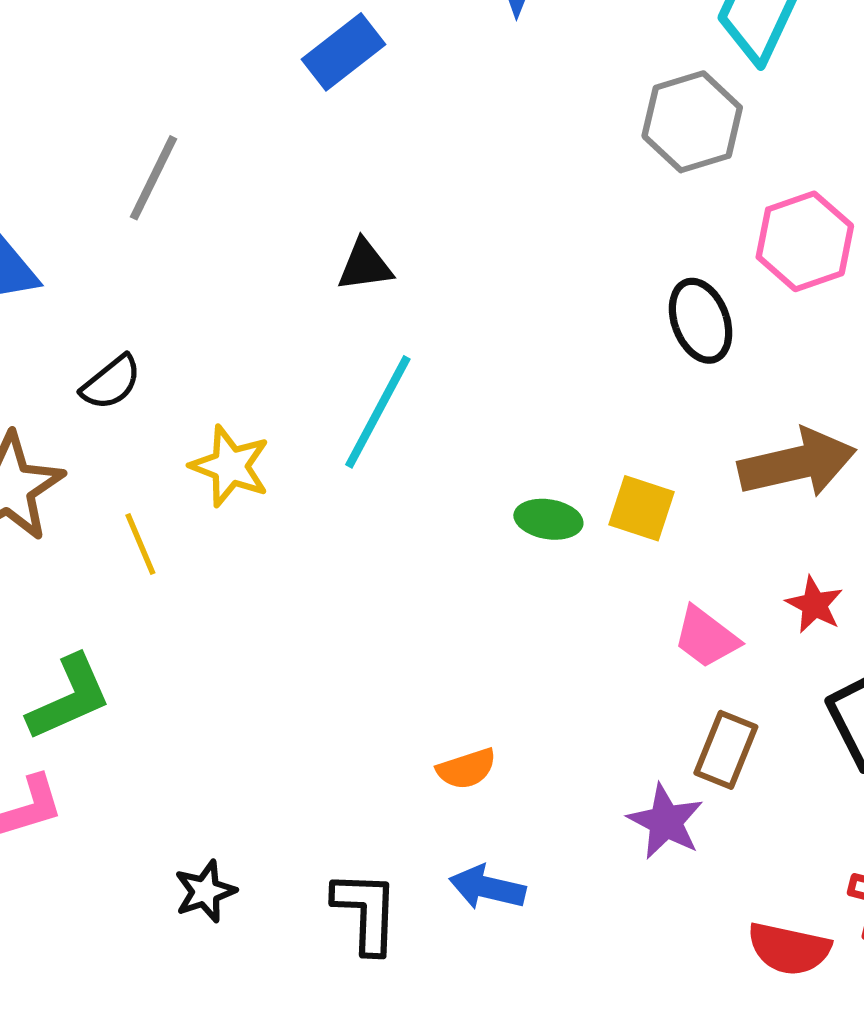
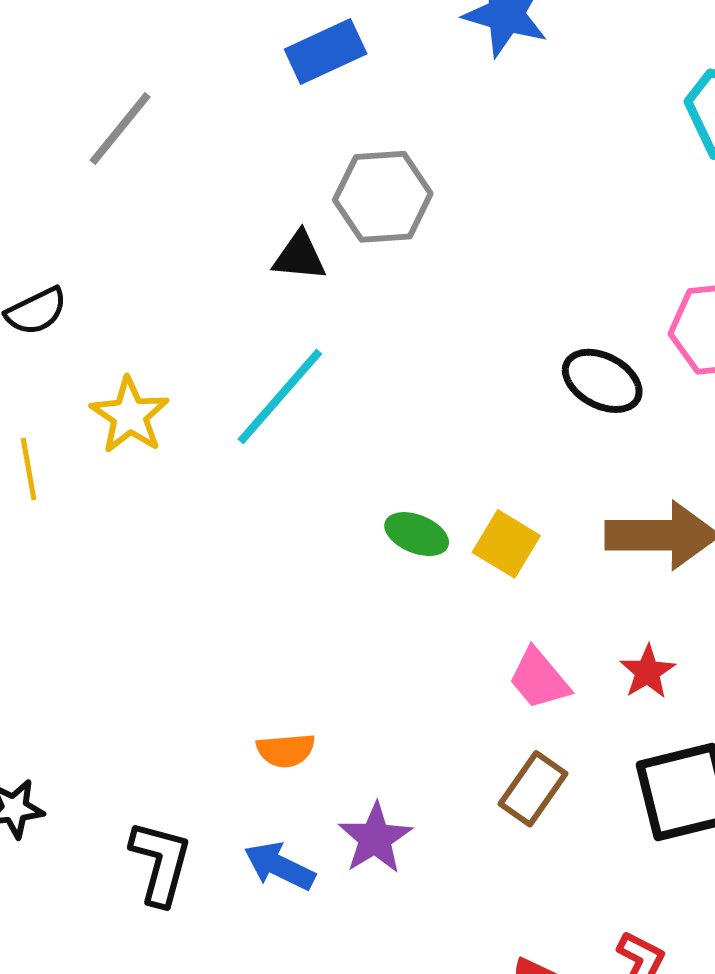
gray hexagon: (692, 122) -> (383, 197), moved
black ellipse: (701, 321) -> (602, 381), turned -54
purple star: (666, 822) -> (375, 838), moved

